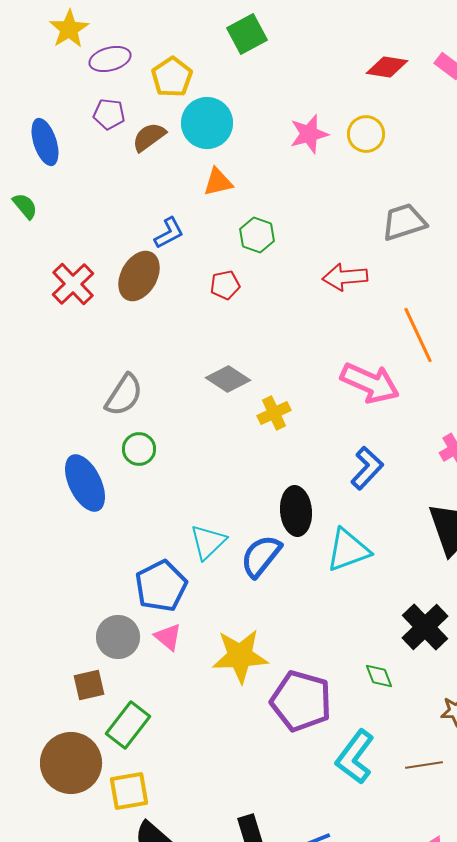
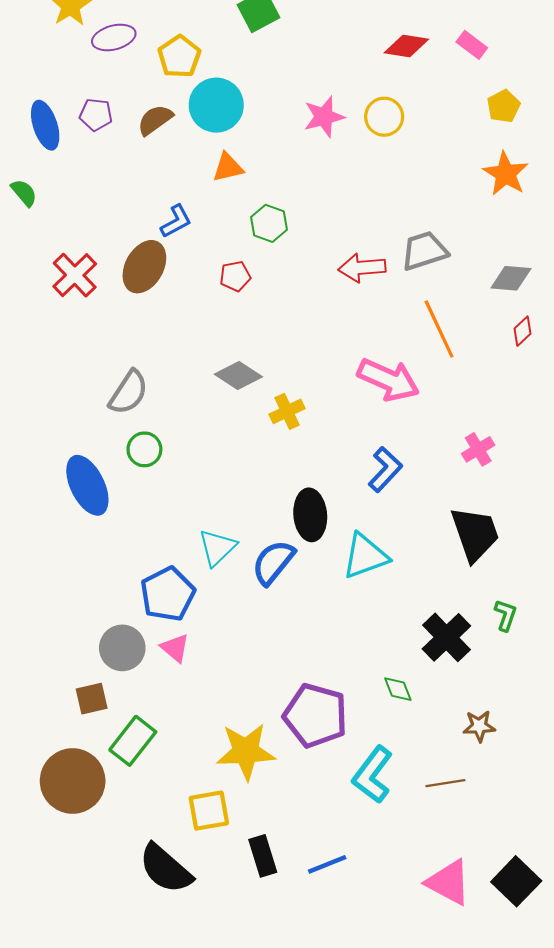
purple pentagon: (109, 114) -> (96, 115), moved
gray trapezoid: (404, 222) -> (424, 251), moved
yellow star: (240, 656) -> (246, 751), moved
yellow square: (129, 791) -> (209, 811), moved

